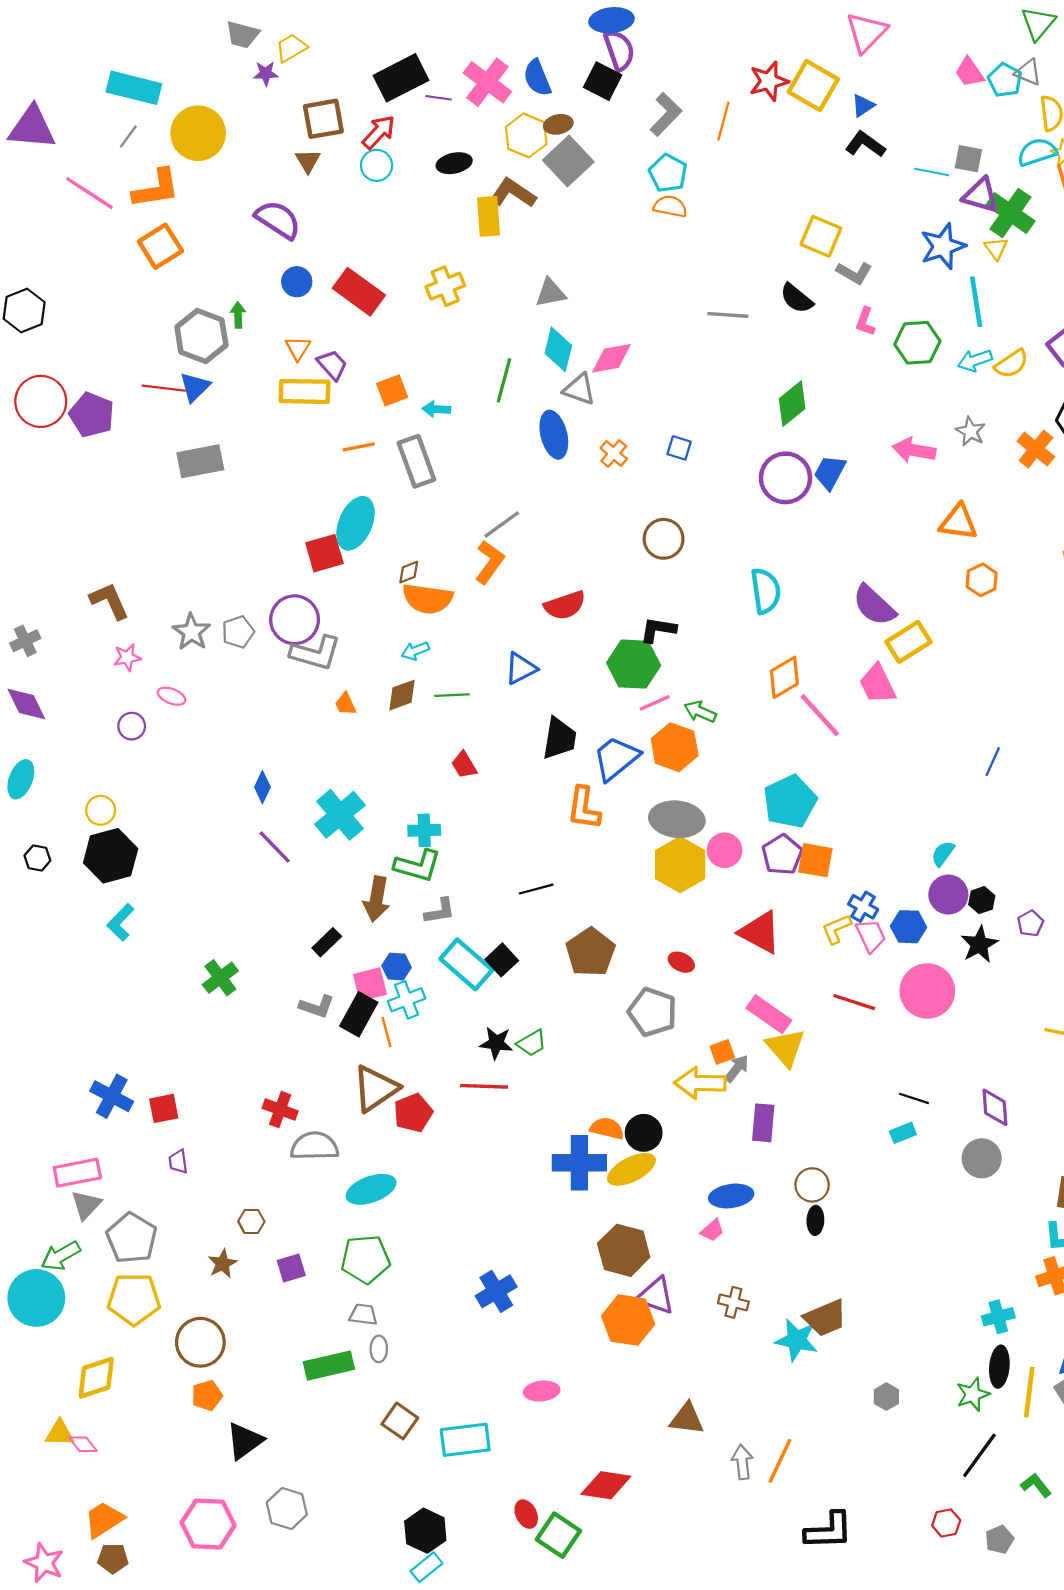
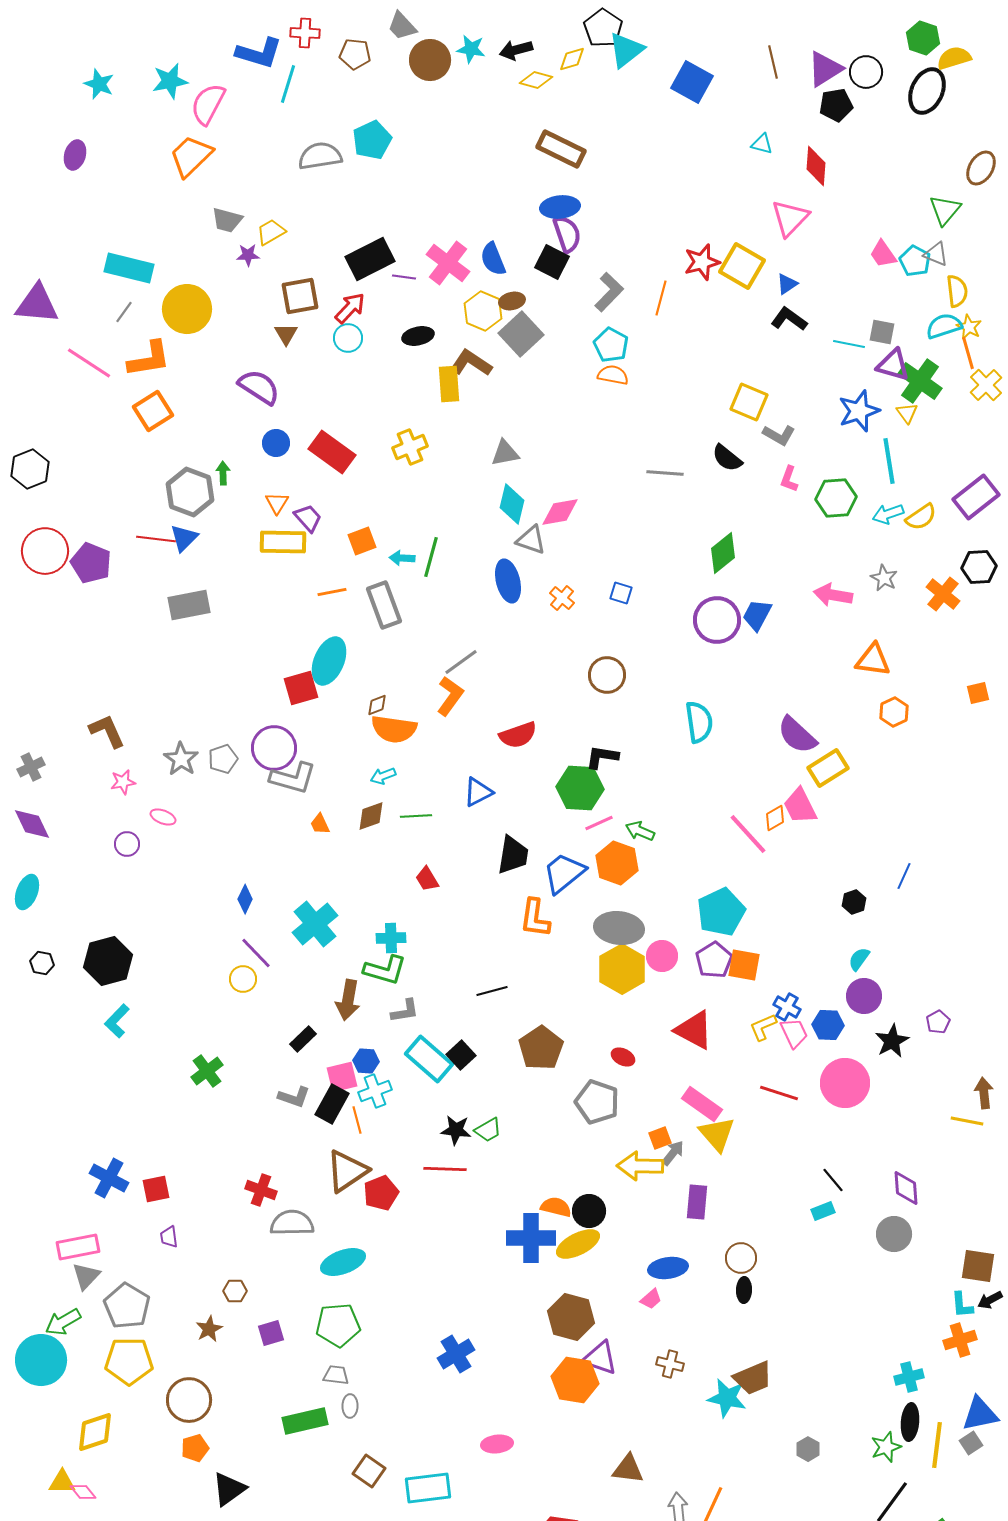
green line: (504, 380) -> (431, 557), moved
orange diamond: (784, 677) -> (775, 818), moved, size x0.7
yellow circle: (101, 810) -> (243, 979), moved
black hexagon: (982, 900) -> (854, 902), moved
black line: (914, 1098) -> (833, 1180), turned 32

